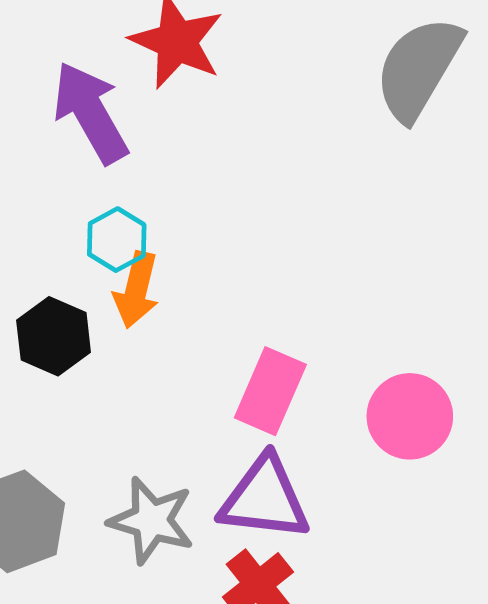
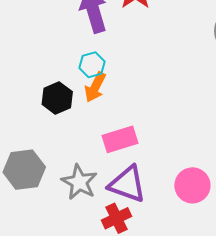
pink rectangle: (270, 391) -> (120, 139), moved, turned 36
pink circle: (410, 416) -> (192, 185), moved

